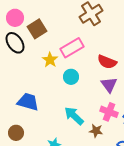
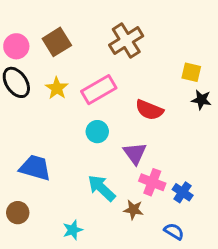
brown square: (37, 29) -> (57, 42), moved
yellow star: (50, 60) -> (57, 88), moved
purple triangle: (109, 85) -> (135, 153), moved

